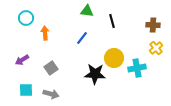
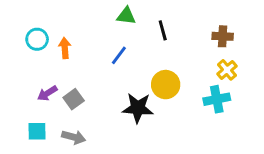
cyan circle: (26, 18) -> (37, 39), moved
purple arrow: (22, 60) -> (47, 93), moved
cyan cross: (137, 68) -> (217, 99), moved

